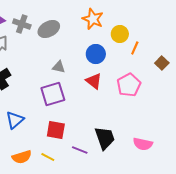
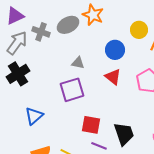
orange star: (93, 19) -> (93, 15), moved
gray cross: (22, 24) -> (41, 32), moved
red square: (56, 130) -> (91, 125), moved

